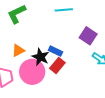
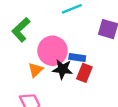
pink circle: (32, 72) -> (53, 51), moved

